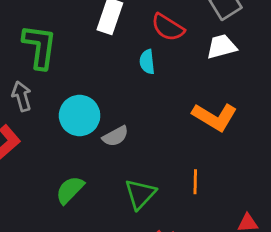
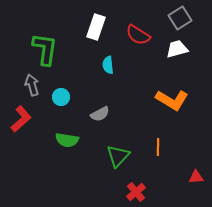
cyan semicircle: (147, 62) -> (108, 65), moved
cyan circle: (80, 116) -> (61, 97), moved, size x0.6
green semicircle: (70, 190) -> (67, 140), moved, turned -125

